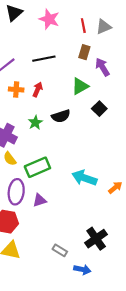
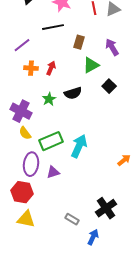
brown rectangle: (84, 52) -> (79, 42), moved
black line: (44, 59) -> (53, 27), moved
cyan arrow: (84, 178) -> (79, 146), moved, turned 95
blue arrow: (82, 270) -> (93, 237), turned -77

